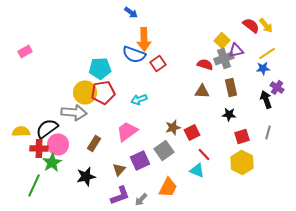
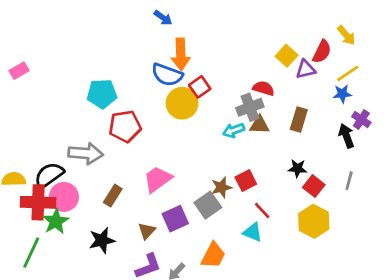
red semicircle: (251, 25) -> (322, 52), moved, turned 78
gray cross: (224, 58) -> (250, 107), moved
cyan pentagon: (100, 68) -> (102, 94), moved
brown rectangle: (231, 87) -> (299, 120), turned 30
yellow circle: (85, 92) -> (182, 103), moved
cyan arrow: (139, 99) -> (234, 130), moved
black star: (229, 114) -> (297, 168), moved
brown star: (173, 127) -> (221, 187), moved
red square: (242, 136) -> (314, 186), turned -35
red cross: (39, 148) -> (38, 202), size x1.4

